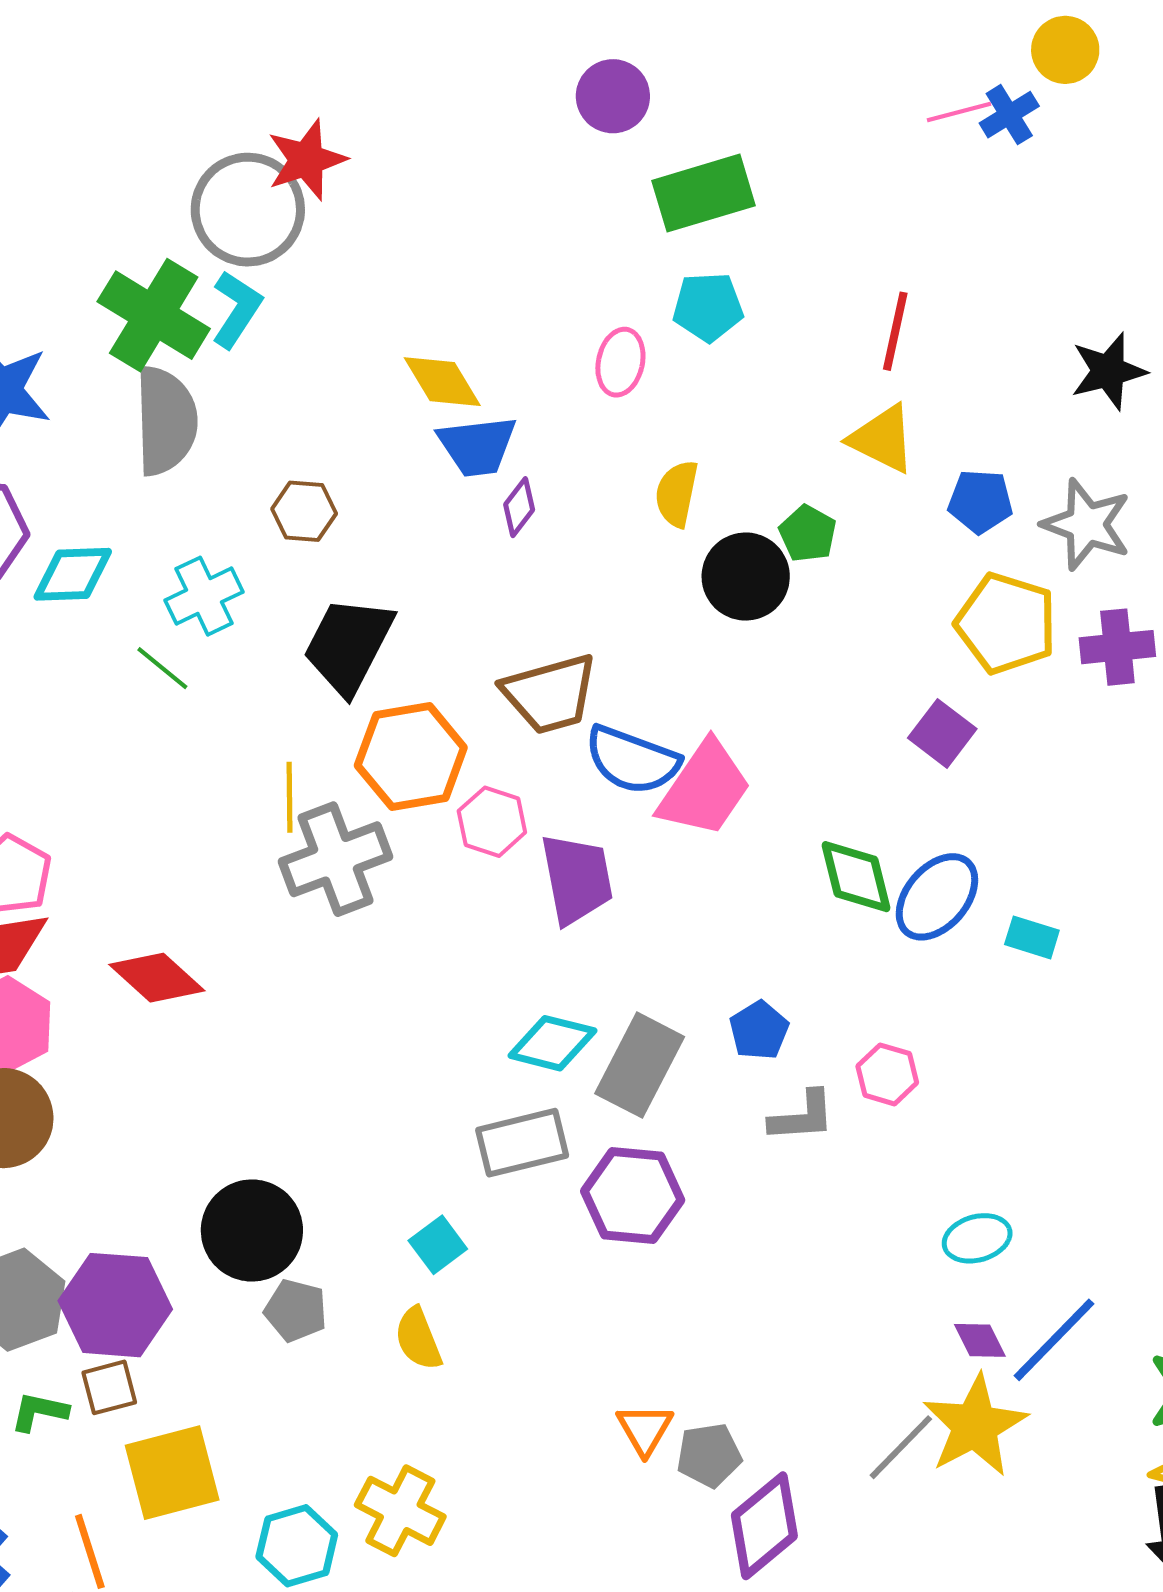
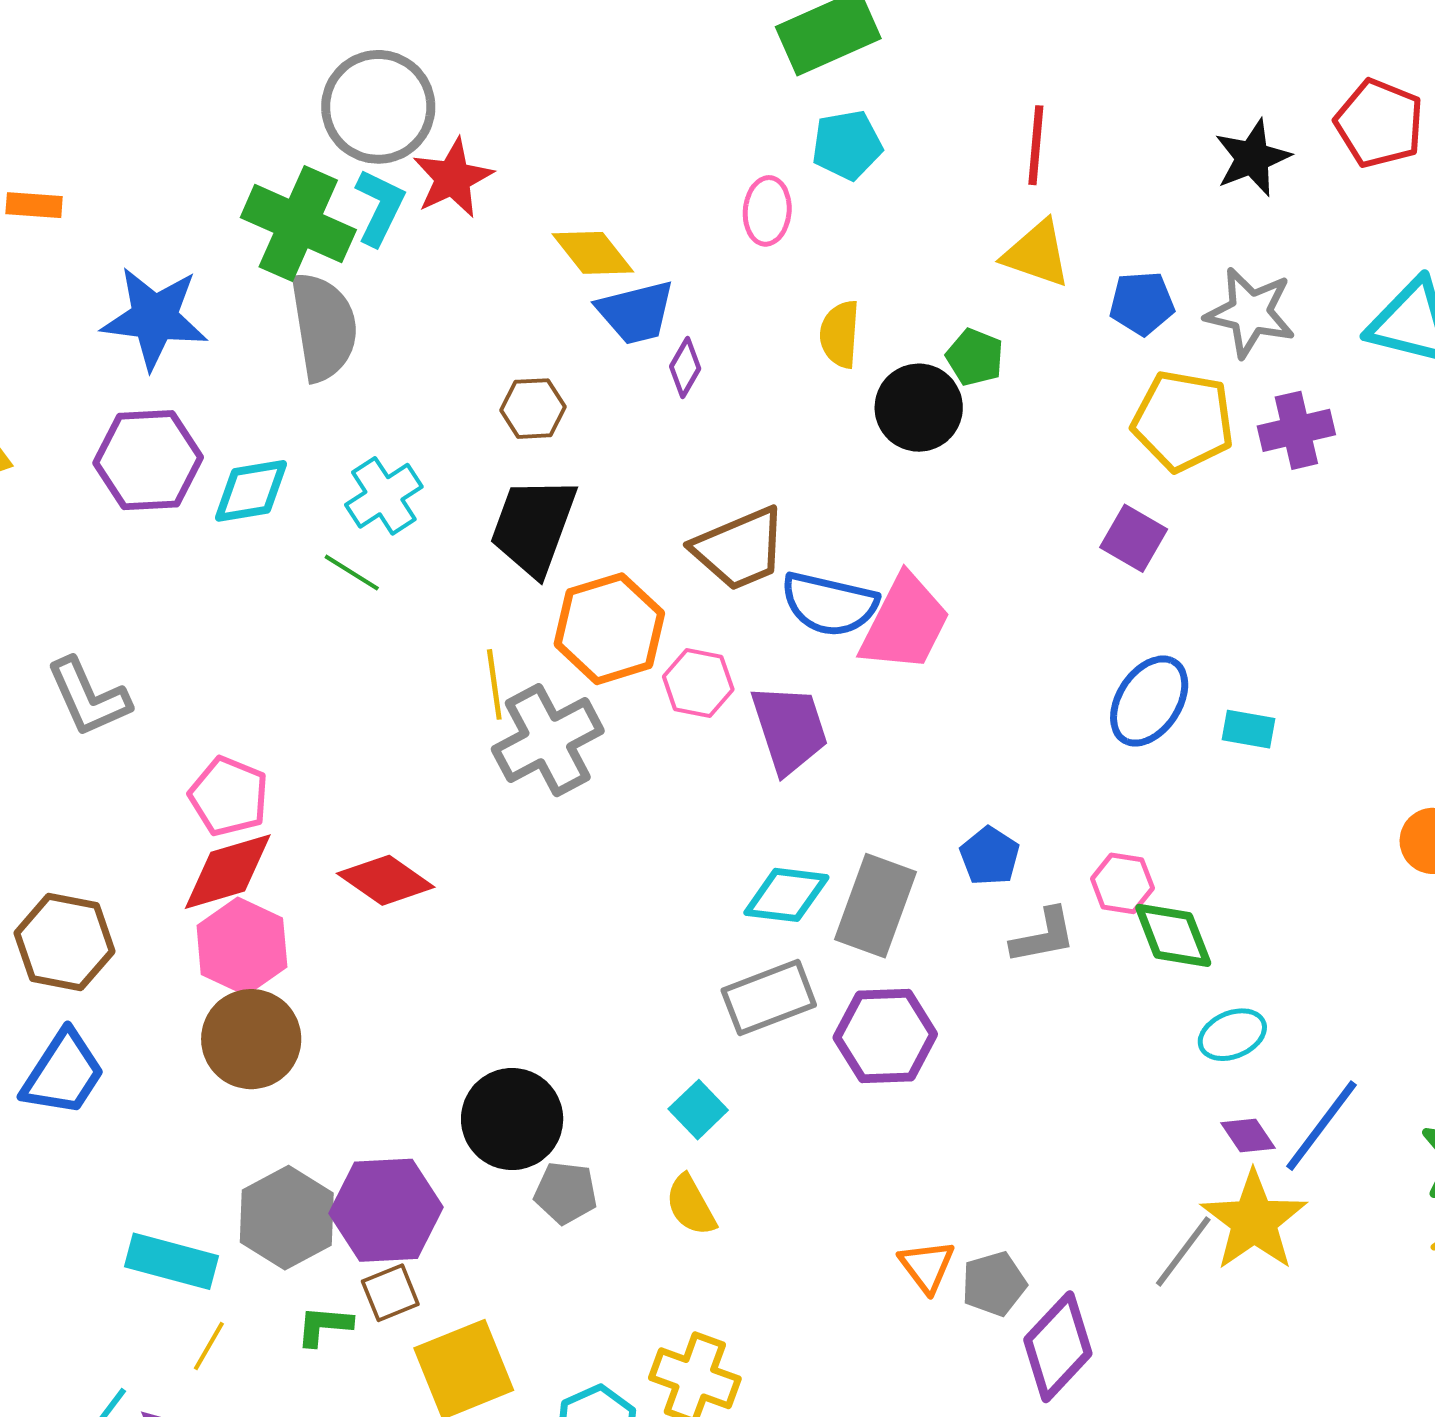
red star: (307, 160) -> (453, 178), moved
brown hexagon: (304, 511) -> (533, 409), moved
green diamond: (856, 877) -> (1173, 935), moved

